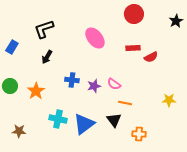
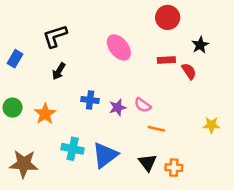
black star: (176, 21) -> (200, 45), moved
red semicircle: (151, 57) -> (189, 71), turned -96
black triangle: (114, 120) -> (148, 163), moved
brown star: (19, 131) -> (24, 164), size x1.6

